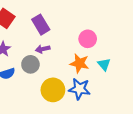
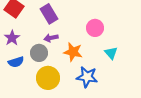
orange star: (79, 63) -> (73, 52), moved
yellow circle: (53, 90) -> (48, 78), moved

